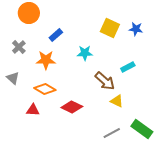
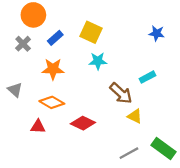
yellow square: (110, 28) -> (91, 32), moved
blue rectangle: (56, 35) -> (55, 38), moved
gray cross: (19, 47) -> (23, 44), moved

